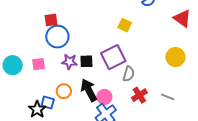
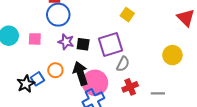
pink circle: (104, 97) -> (95, 83), size x1.6
gray line: (168, 97) -> (158, 93), turned -32
blue square: (48, 103) -> (37, 79), turned 32

